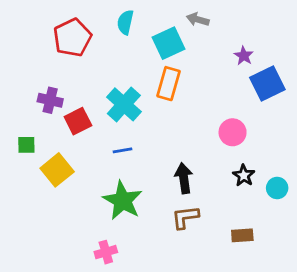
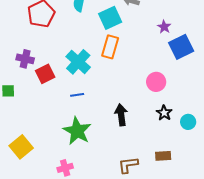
yellow square: (57, 170) -> (21, 147), moved
brown L-shape: (185, 217) -> (128, 165), moved

